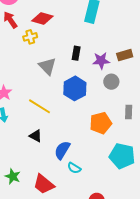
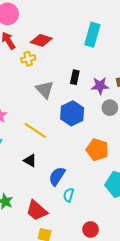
orange pentagon: (101, 123) -> (97, 150), turned 30
cyan semicircle: (74, 168) -> (69, 195), turned 72

